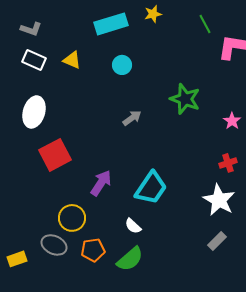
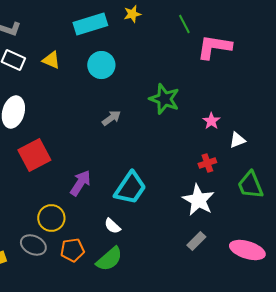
cyan circle: (122, 65) -> (101, 65), size x1.4

